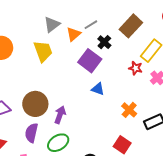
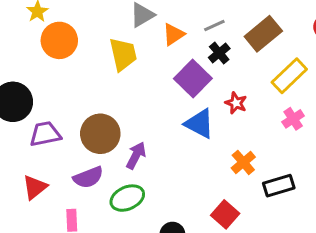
gray line: (91, 25) -> (214, 25), moved
red star: (136, 68) -> (236, 103), moved
blue triangle: (98, 89) -> (199, 124), size x1.5
purple semicircle: (31, 133) -> (88, 177), turned -132

